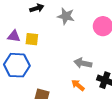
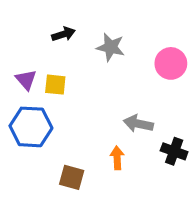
purple triangle: (14, 36) -> (26, 80), turned 40
orange arrow: (78, 85) -> (117, 158), moved, turned 48

